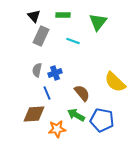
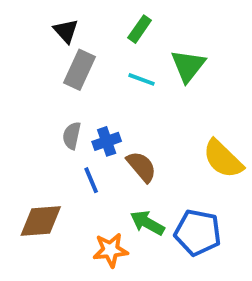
green rectangle: (63, 15) -> (140, 29), moved, turned -56
green triangle: (98, 22) -> (188, 66), moved
brown semicircle: (82, 93) -> (142, 167), moved
brown diamond: (34, 114) -> (41, 221), moved

